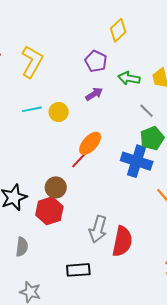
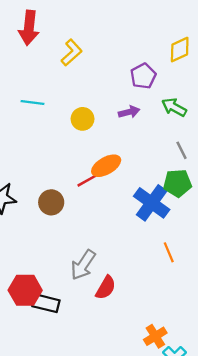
yellow L-shape: (32, 62) -> (72, 53), size x0.7
cyan line: (32, 109) -> (33, 103), moved
red hexagon: (49, 211) -> (25, 290), moved
red semicircle: (122, 241) -> (106, 288), size x0.7

